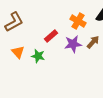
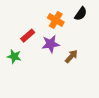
brown arrow: (93, 42) -> (71, 56), moved

